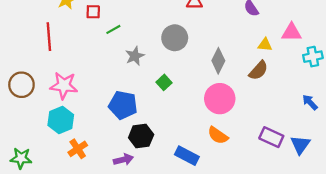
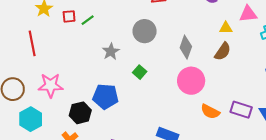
green line: (113, 29) -> (88, 20), moved
cyan hexagon: (61, 120) -> (31, 119), moved
orange semicircle: (218, 135) -> (210, 112), moved
black hexagon: (141, 136) -> (80, 113), moved

